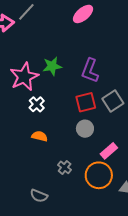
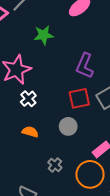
green star: (52, 66) -> (44, 35), moved
gray circle: (85, 129) -> (68, 126), moved

